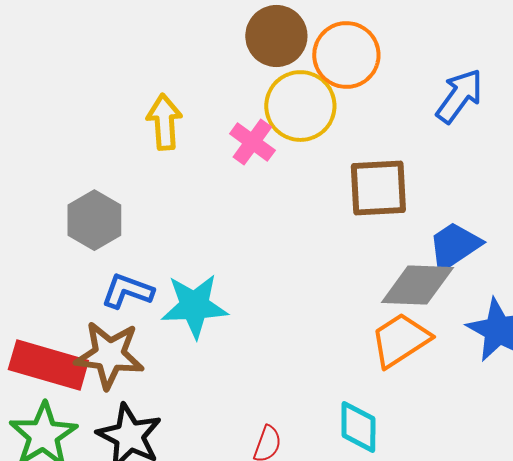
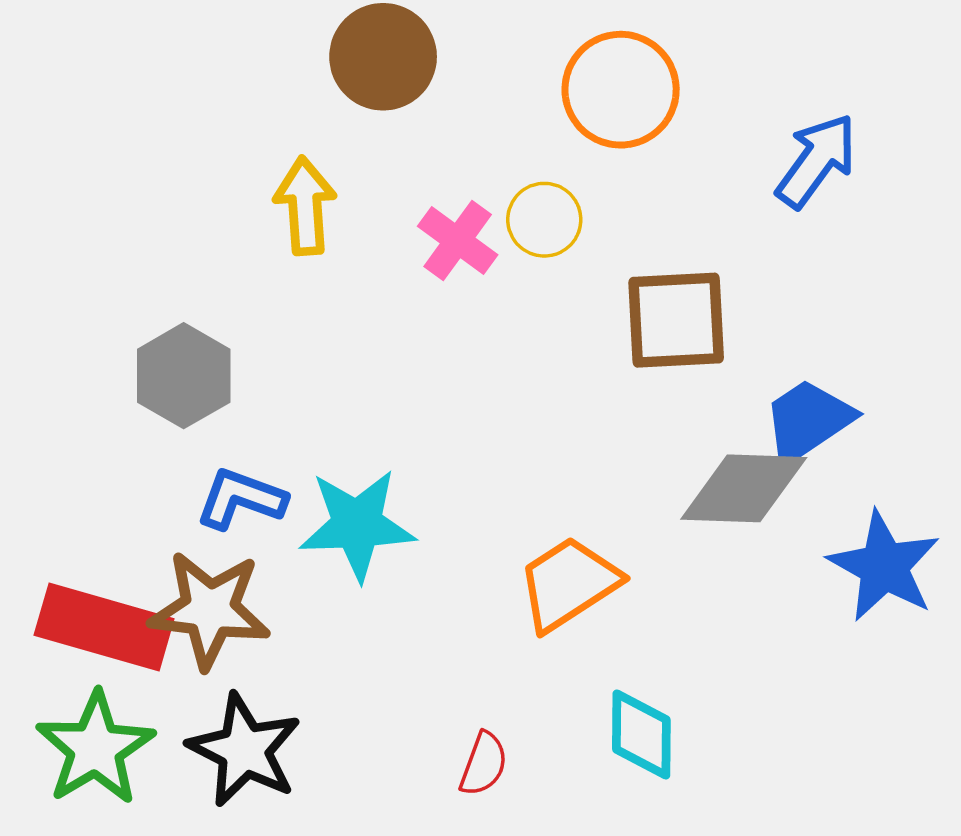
brown circle: (276, 36) -> (383, 57), moved
yellow circle: (300, 106) -> (544, 220), moved, size x0.6
orange trapezoid: (400, 340) -> (569, 584), moved

